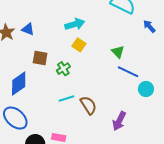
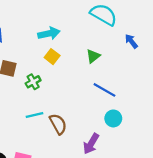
green triangle: (118, 52) -> (93, 56), moved, turned 32
cyan circle: (146, 89) -> (113, 118), moved

